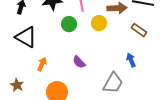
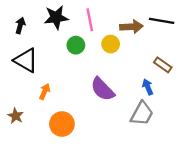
brown rectangle: (139, 30) -> (163, 65), moved
purple semicircle: (79, 62) -> (103, 89), moved, size x1.6
gray trapezoid: (113, 83) -> (142, 114), moved

